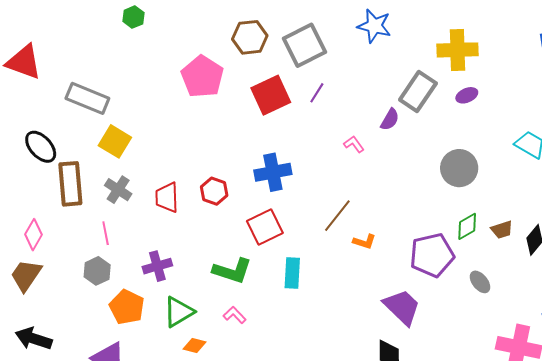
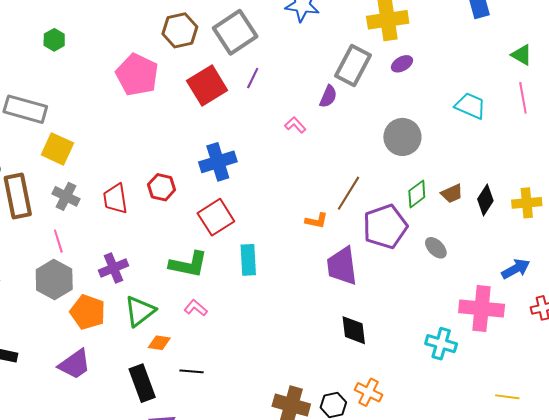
green hexagon: (133, 17) -> (54, 40), moved
brown line: (337, 216) -> (349, 193), moved
gray hexagon: (97, 271) -> (54, 279), size x1.4
purple trapezoid: (402, 307) -> (342, 266), moved, turned -135

